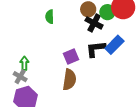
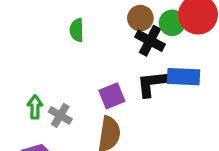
blue rectangle: (114, 45) -> (184, 77), turned 48
gray cross: (20, 77) -> (60, 115), moved

